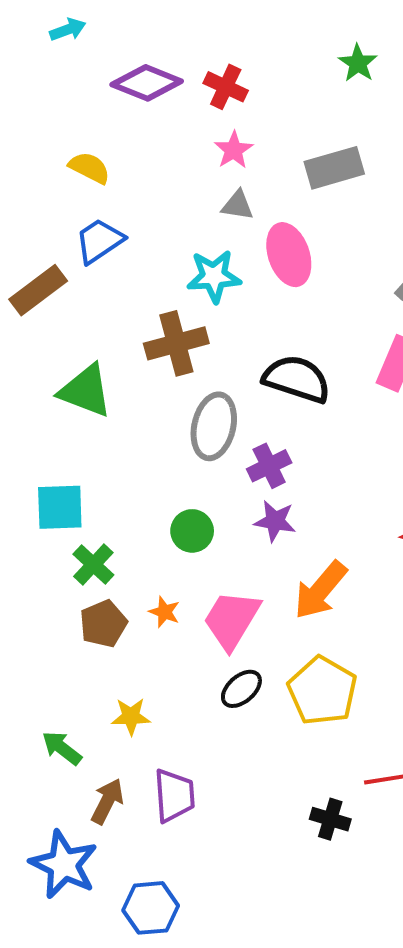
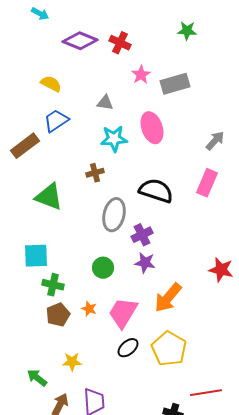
cyan arrow: (68, 30) -> (40, 14), turned 48
green star: (358, 63) -> (187, 31), turned -30
pink star: (234, 150) -> (141, 75), moved
gray triangle: (237, 205) -> (105, 103), moved
brown cross: (176, 343) -> (95, 173), size x0.6
green cross: (93, 564) -> (53, 285), turned -30

